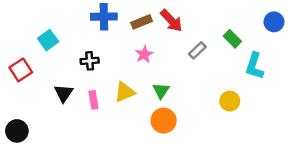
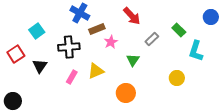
blue cross: (104, 17) -> (80, 13), turned 30
brown rectangle: (142, 22) -> (97, 29), moved
black cross: (90, 61) -> (69, 47), size x1.5
green triangle: (161, 91) -> (133, 60), moved
black triangle: (64, 93) -> (40, 66), moved
pink rectangle: (93, 100) -> (72, 77), turned 40

